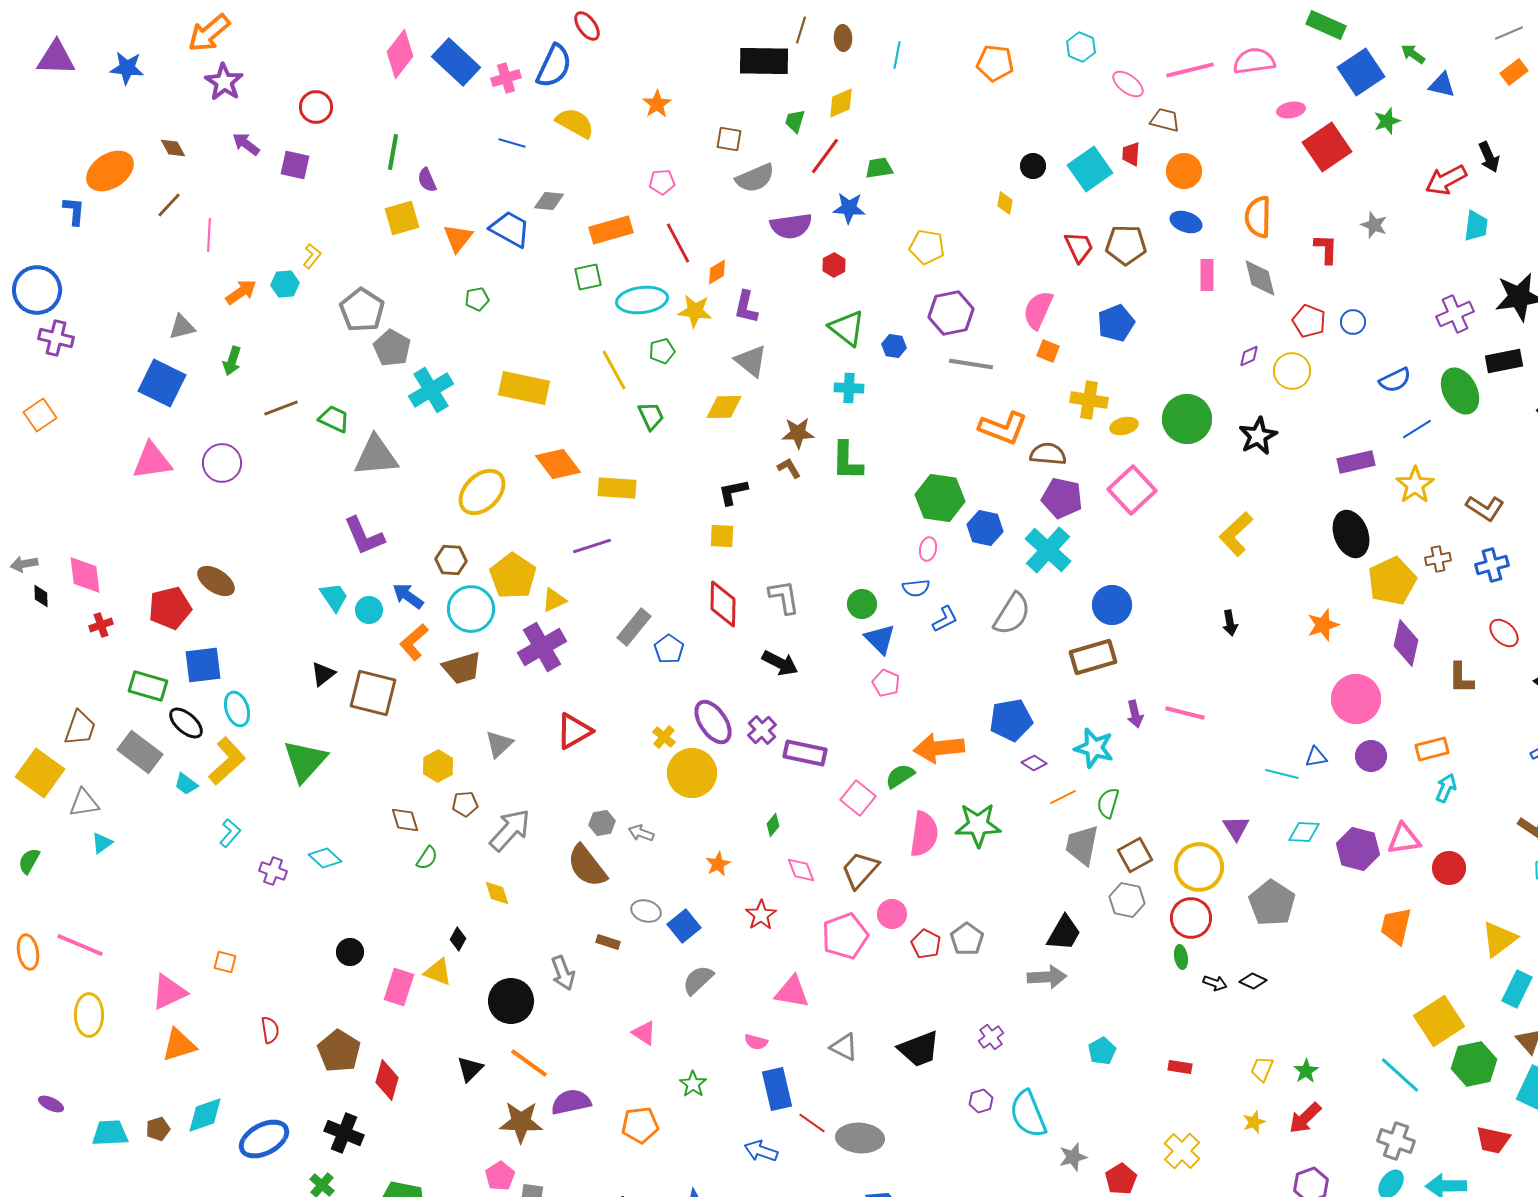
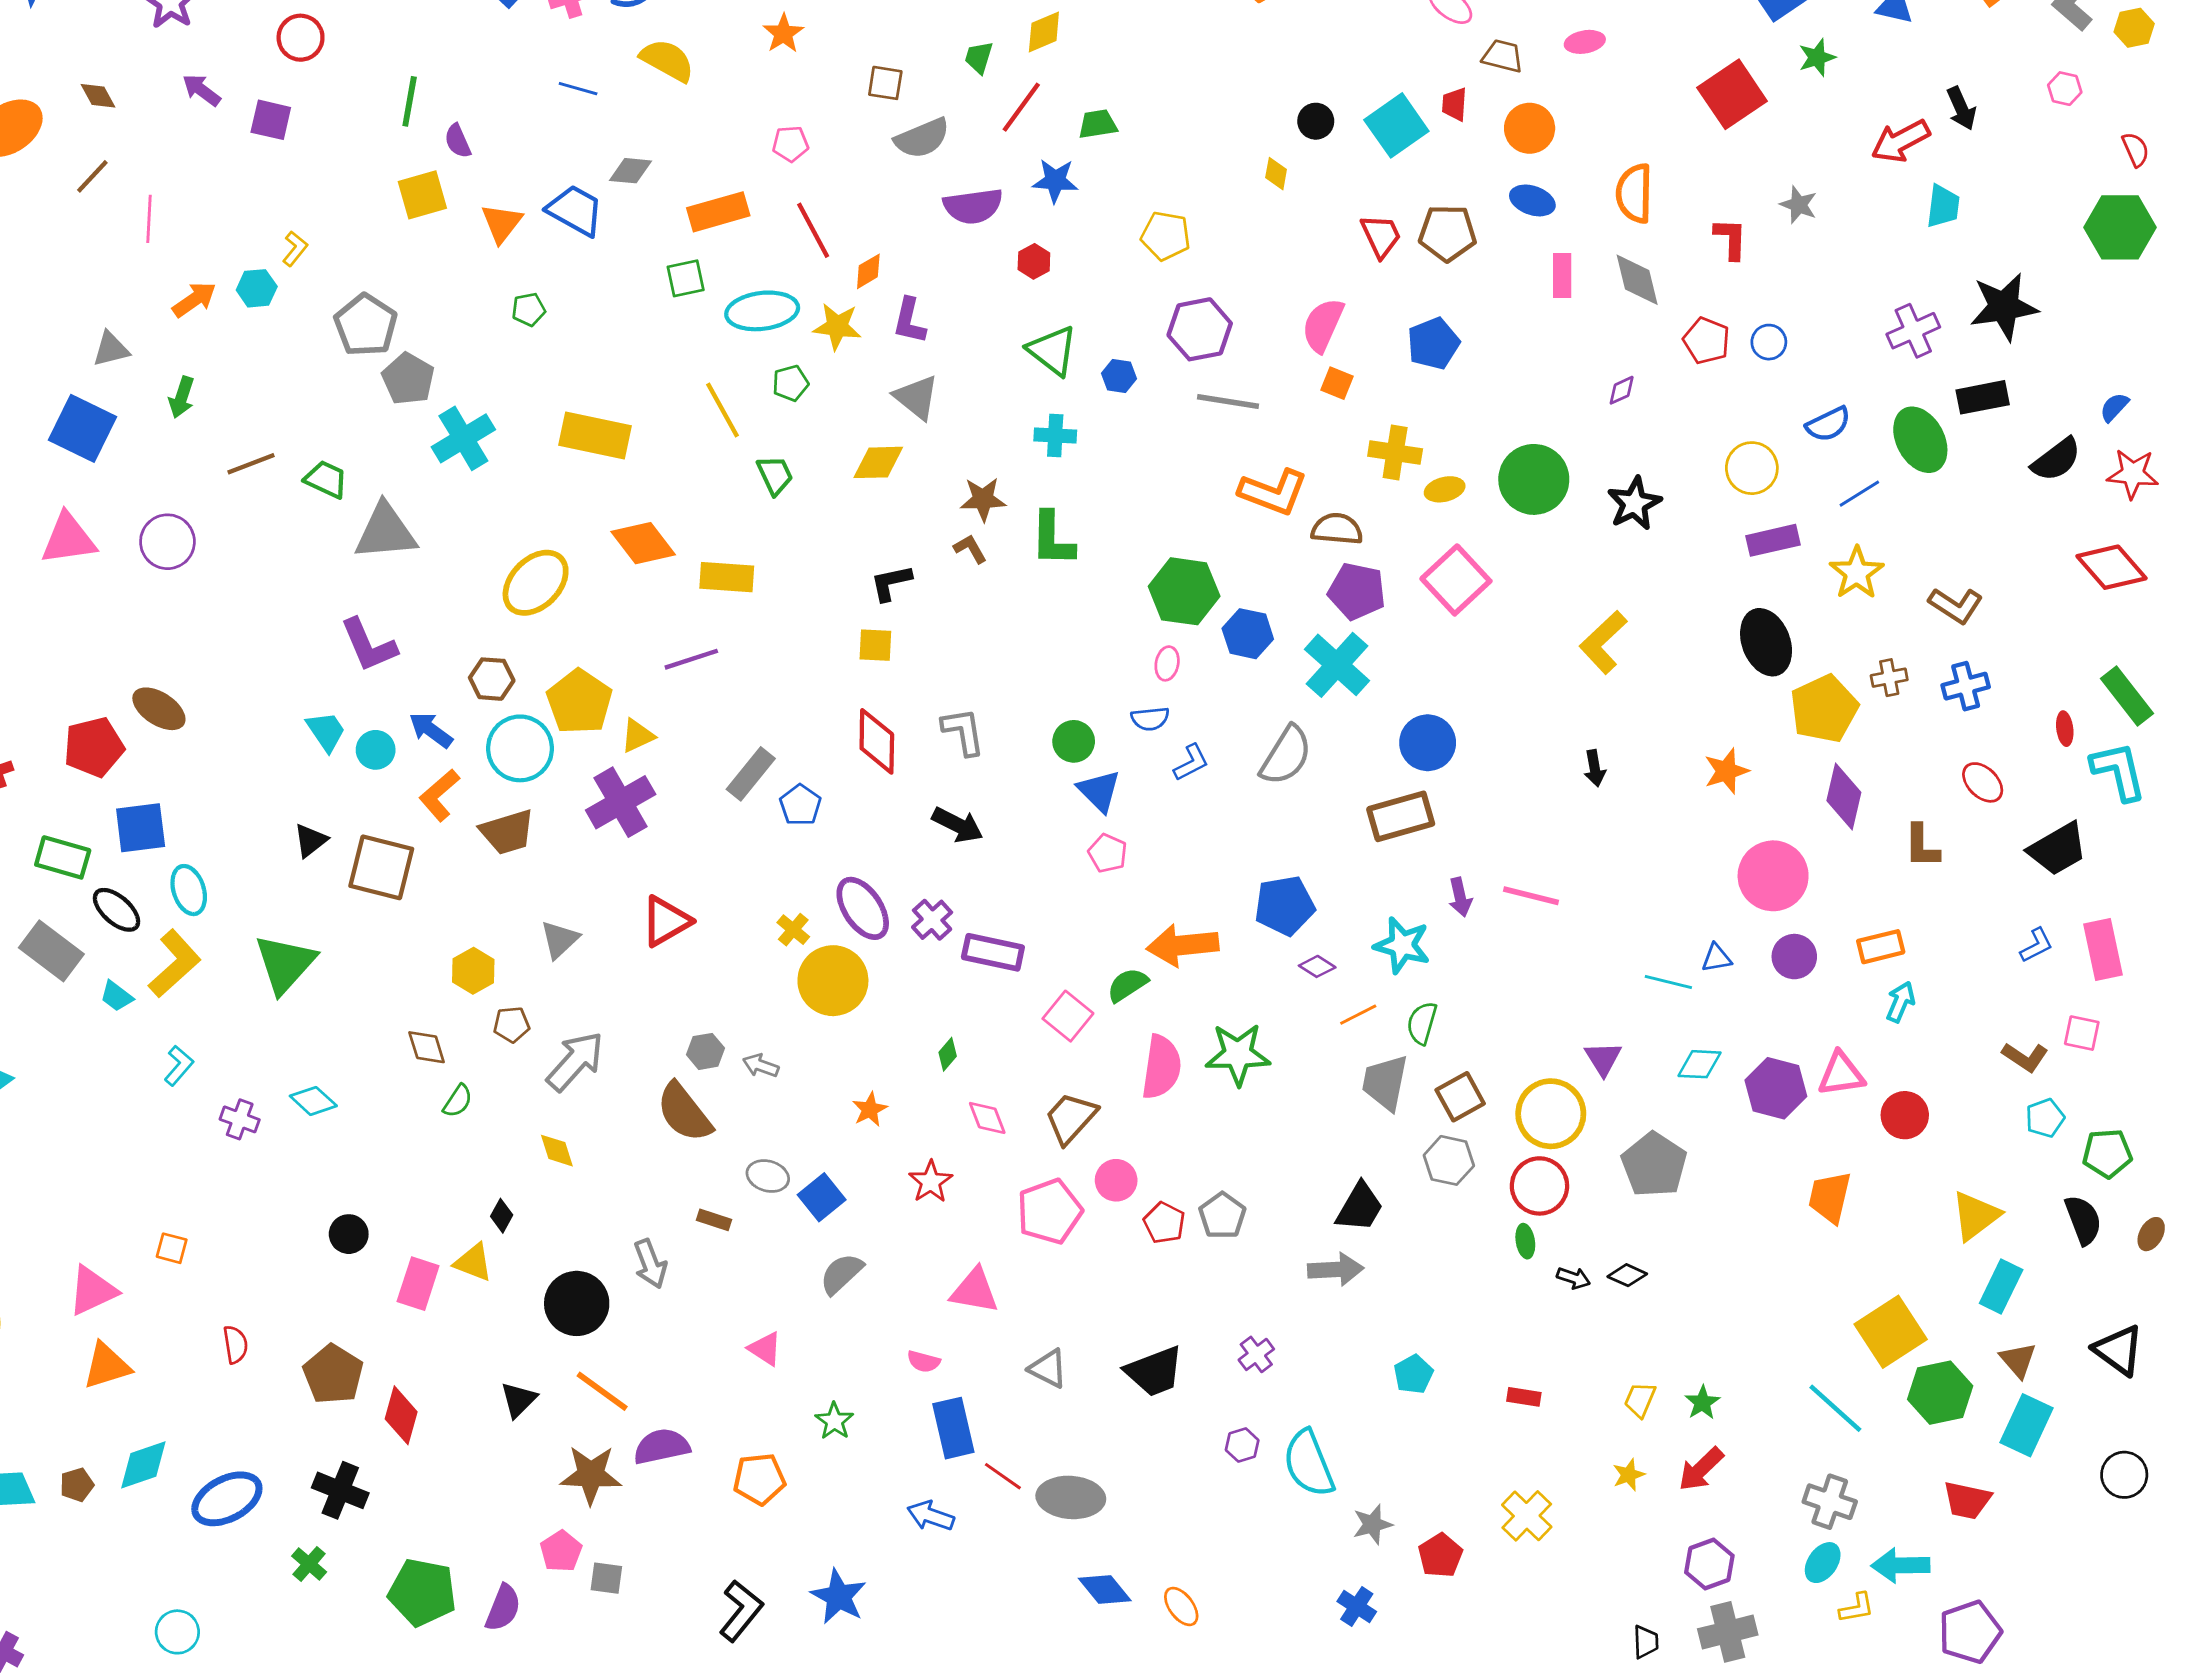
pink ellipse: (1291, 110) -> (1585, 42), moved
yellow circle: (1292, 371) -> (1752, 468), moved

